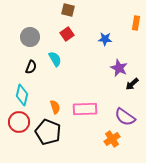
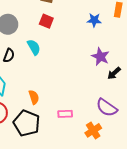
red square: (67, 34) -> (46, 21), turned -32
blue star: (105, 39) -> (94, 20), moved
pink rectangle: (85, 109) -> (65, 114), moved, size x0.6

